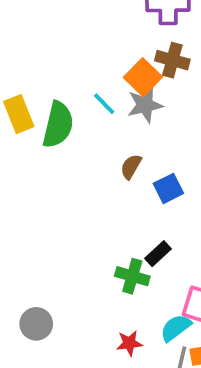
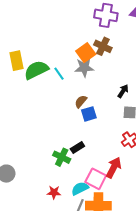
cyan line: (104, 104) -> (59, 74), moved
green semicircle: (58, 125) -> (36, 70), turned -140
brown semicircle: (131, 167) -> (81, 101), moved

